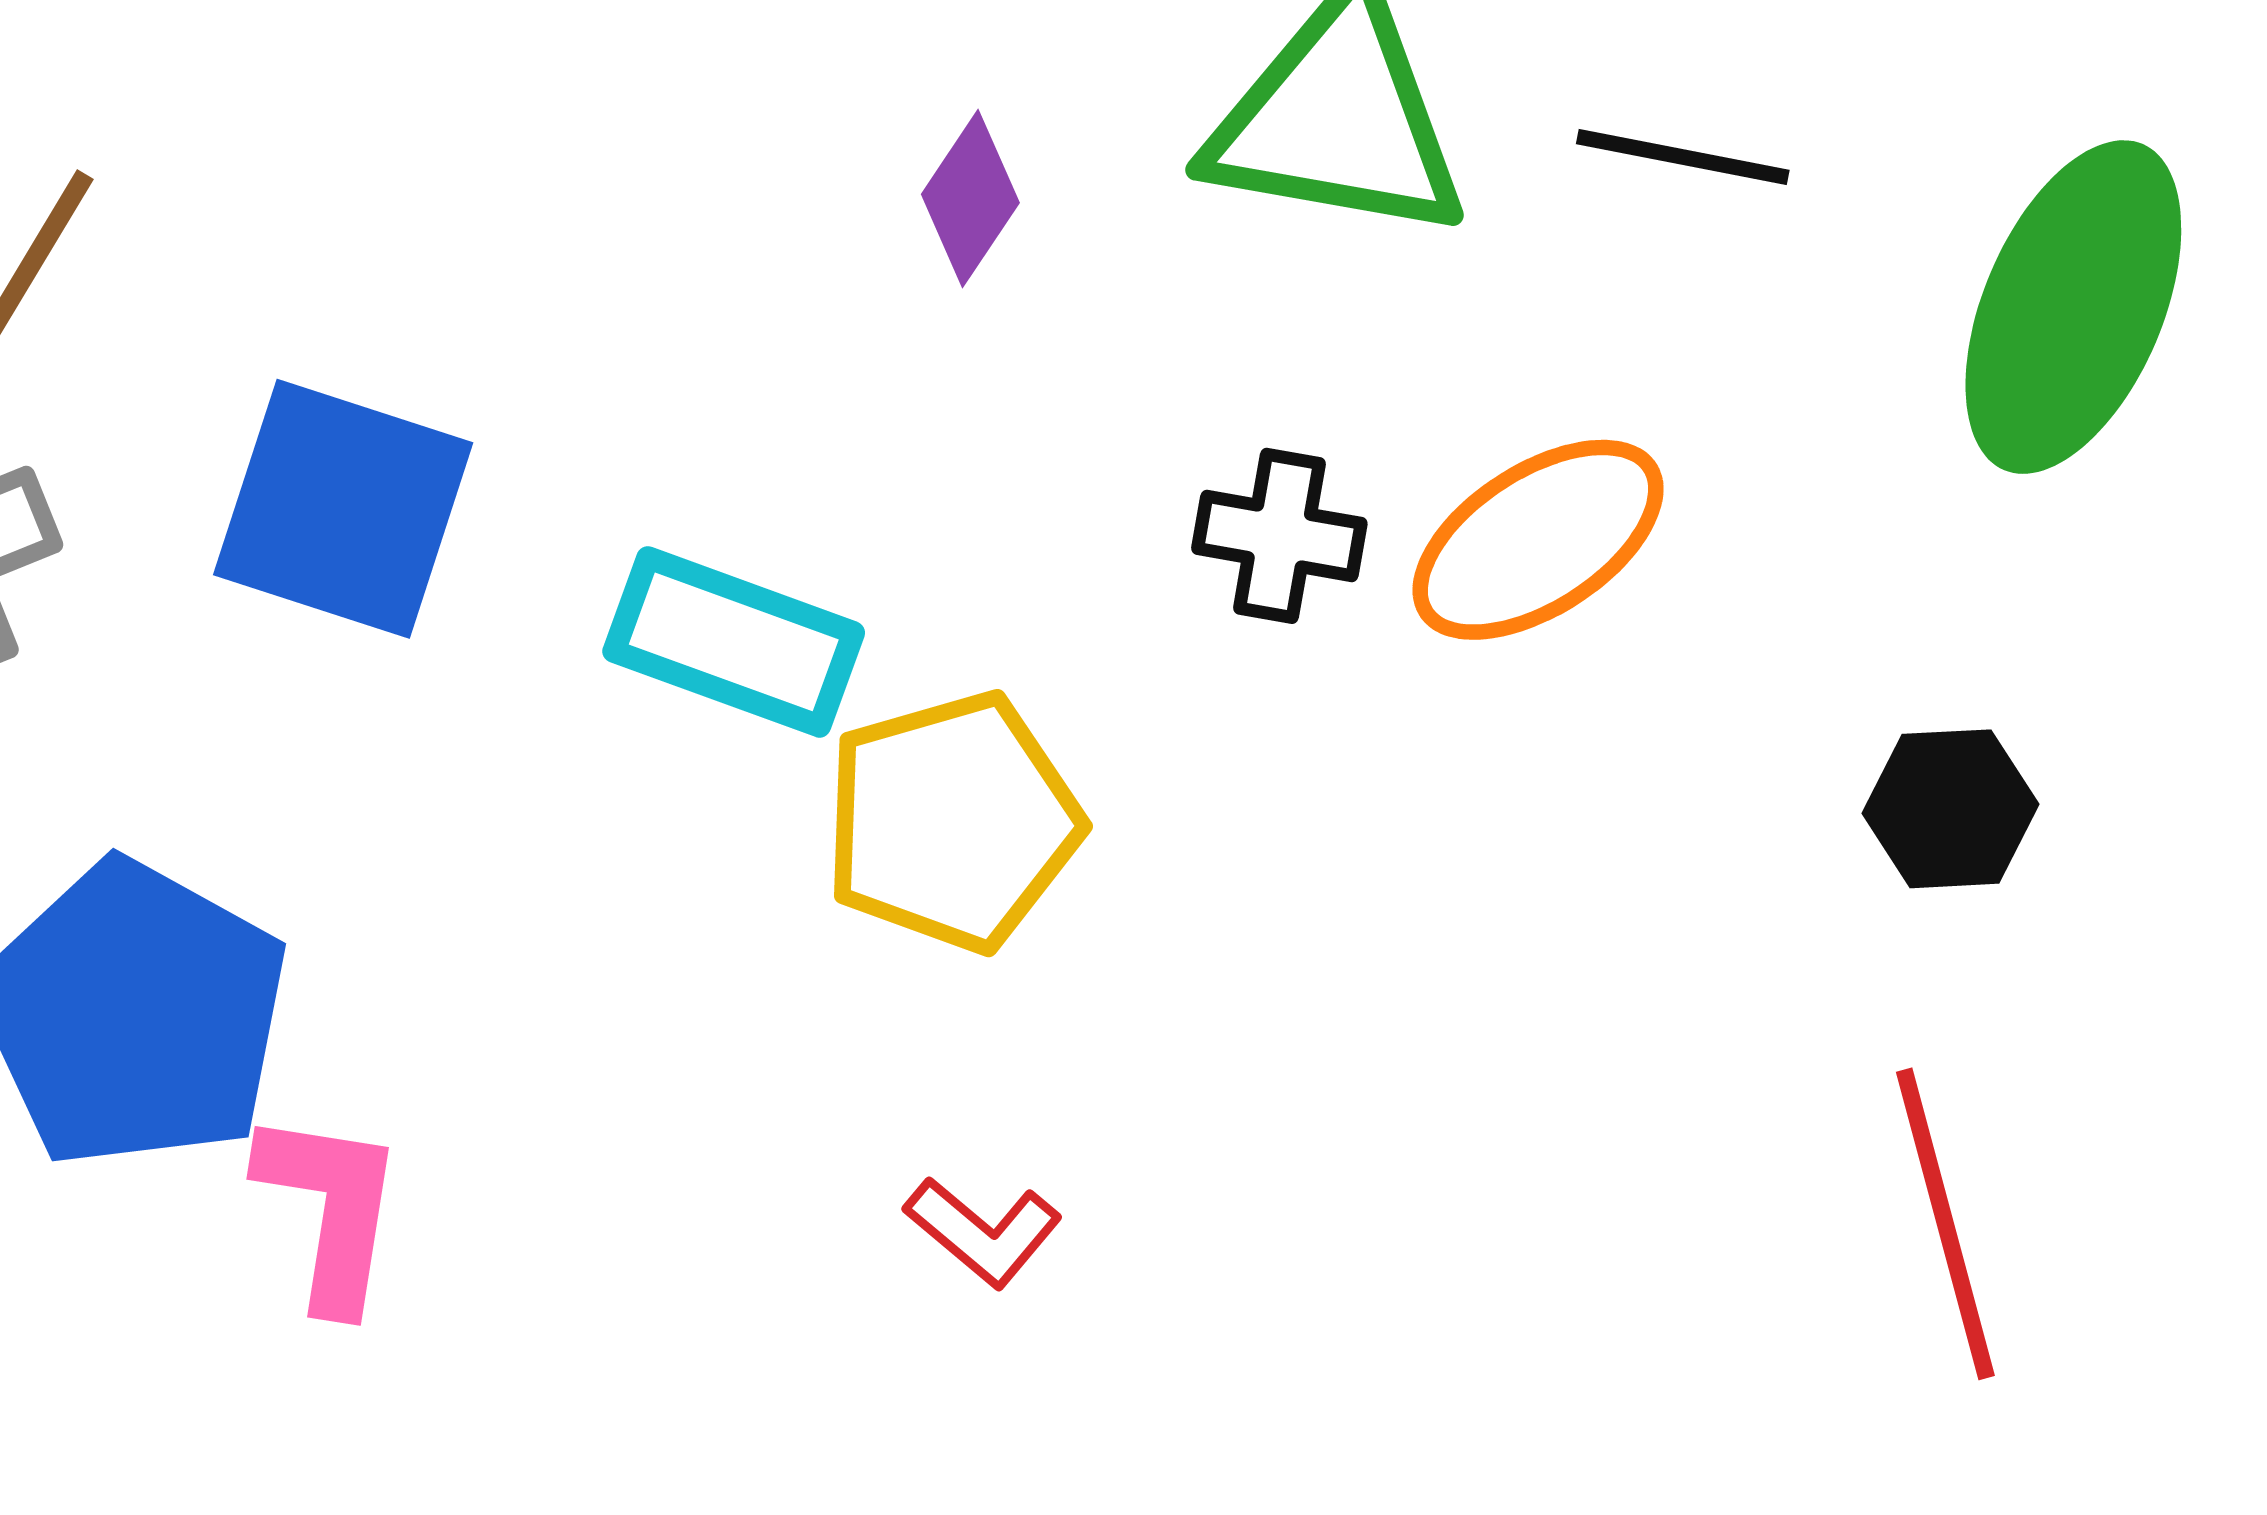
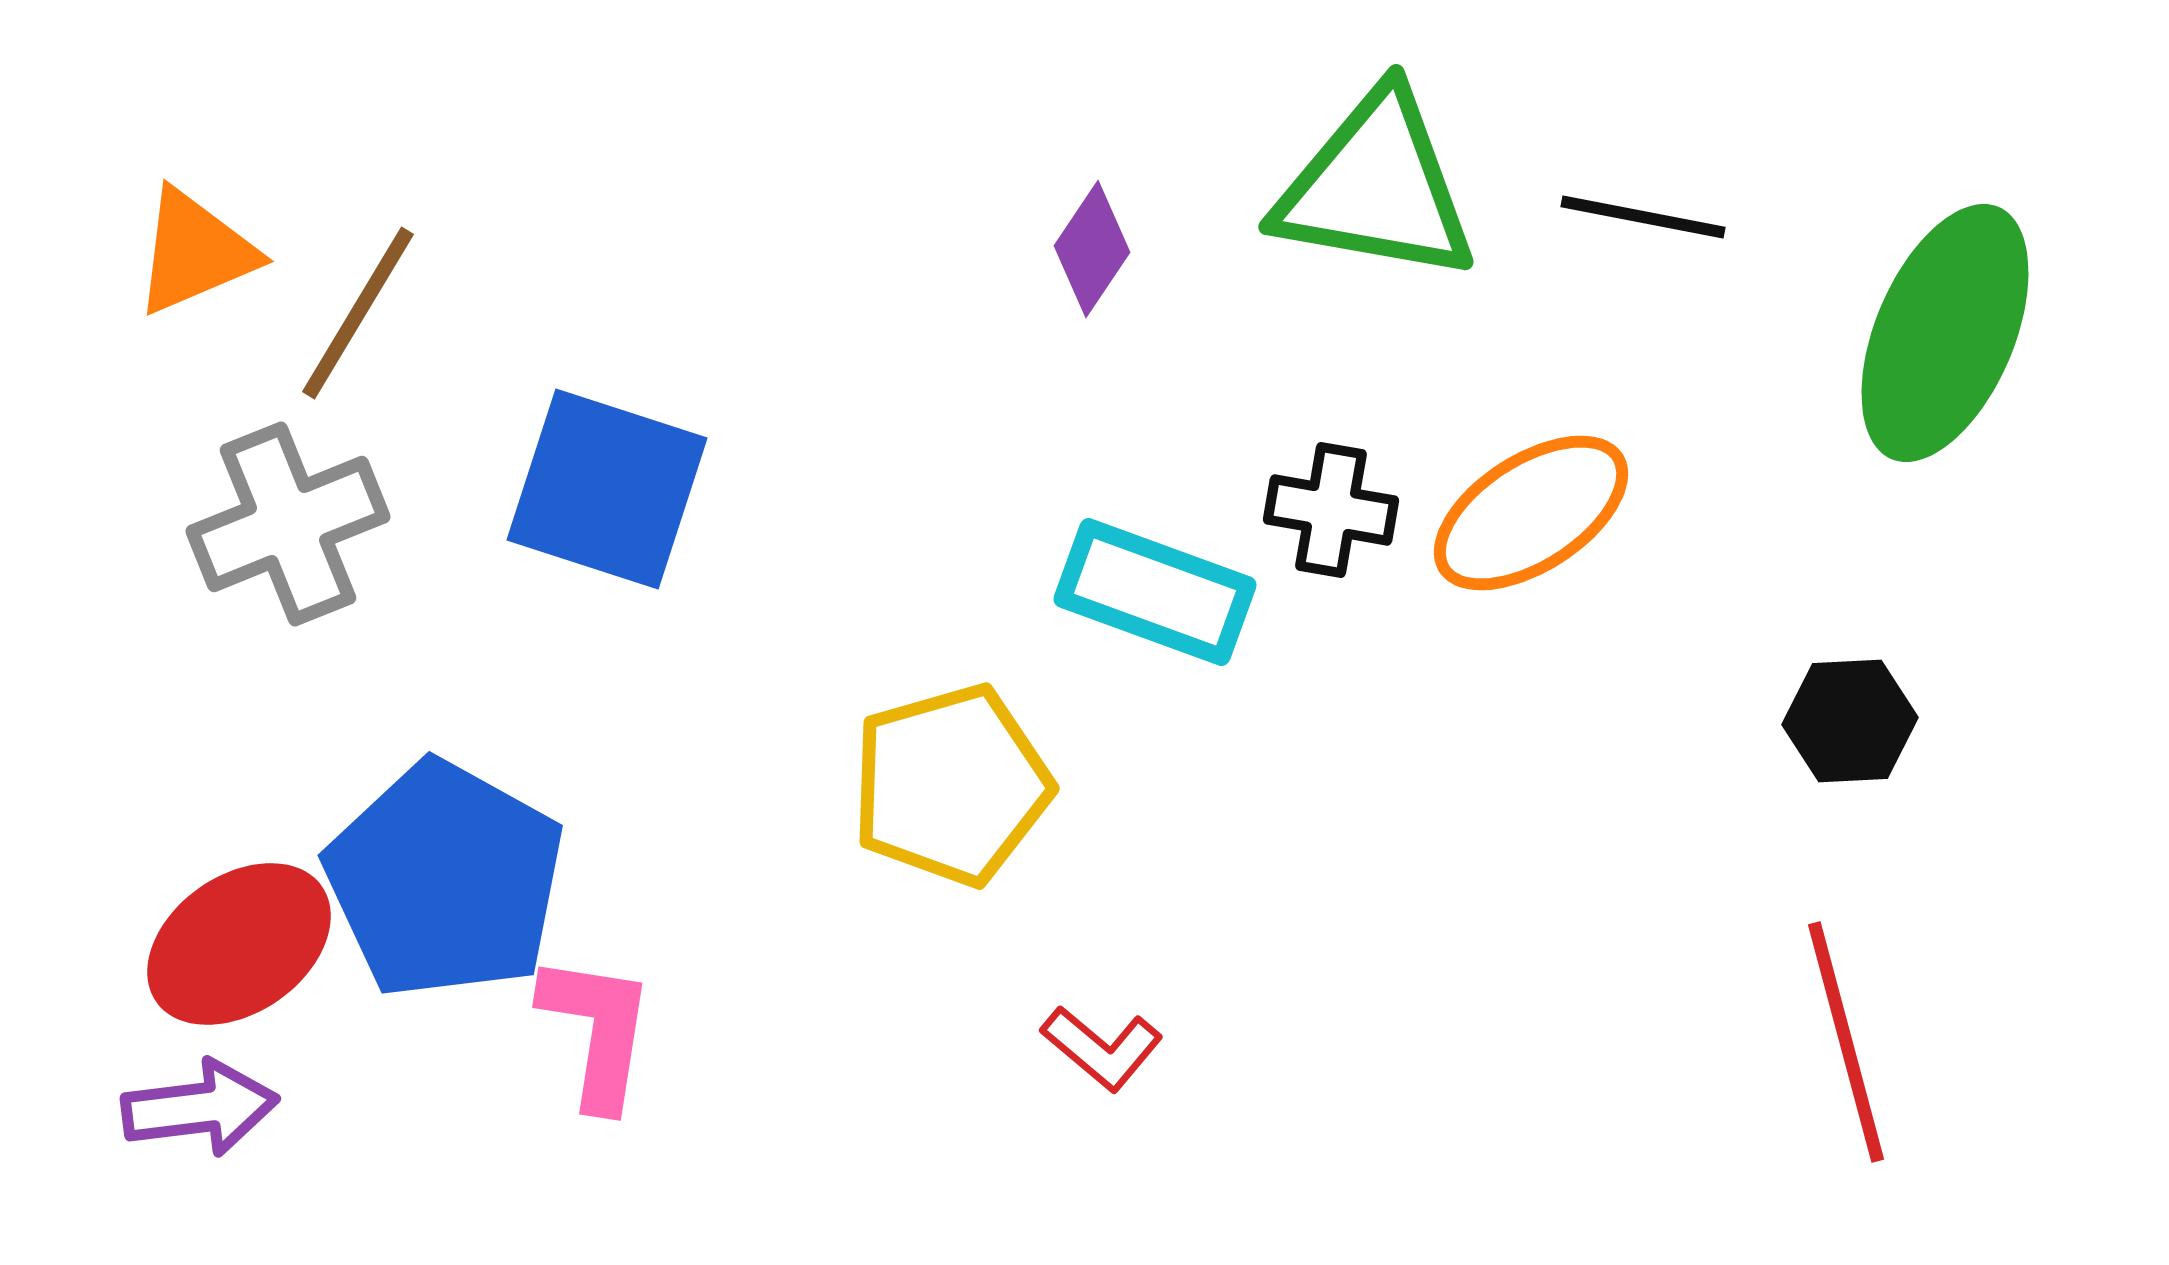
cyan rectangle: (734, 642) -> (1155, 592), moved
yellow pentagon: (952, 822) -> (951, 785), moved

